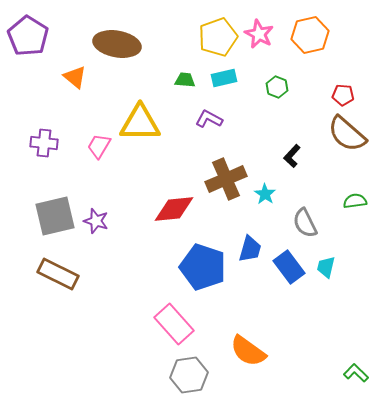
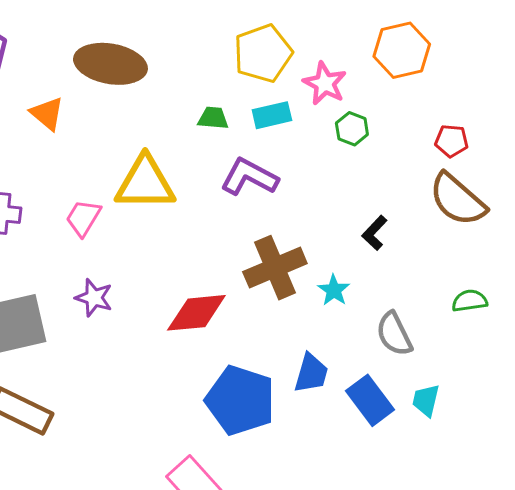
pink star: (259, 34) -> (325, 83), moved
purple L-shape: (209, 119) -> (249, 177), size x1.4
purple star: (96, 221) -> (94, 298), moved

